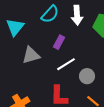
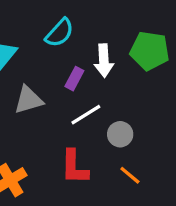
white arrow: (77, 15) -> (104, 61), moved

